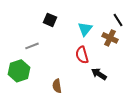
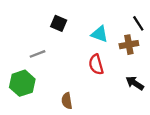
cyan triangle: (85, 29) -> (100, 34), turned -49
brown cross: (110, 38) -> (129, 45), turned -35
black arrow: (99, 74) -> (135, 83), moved

